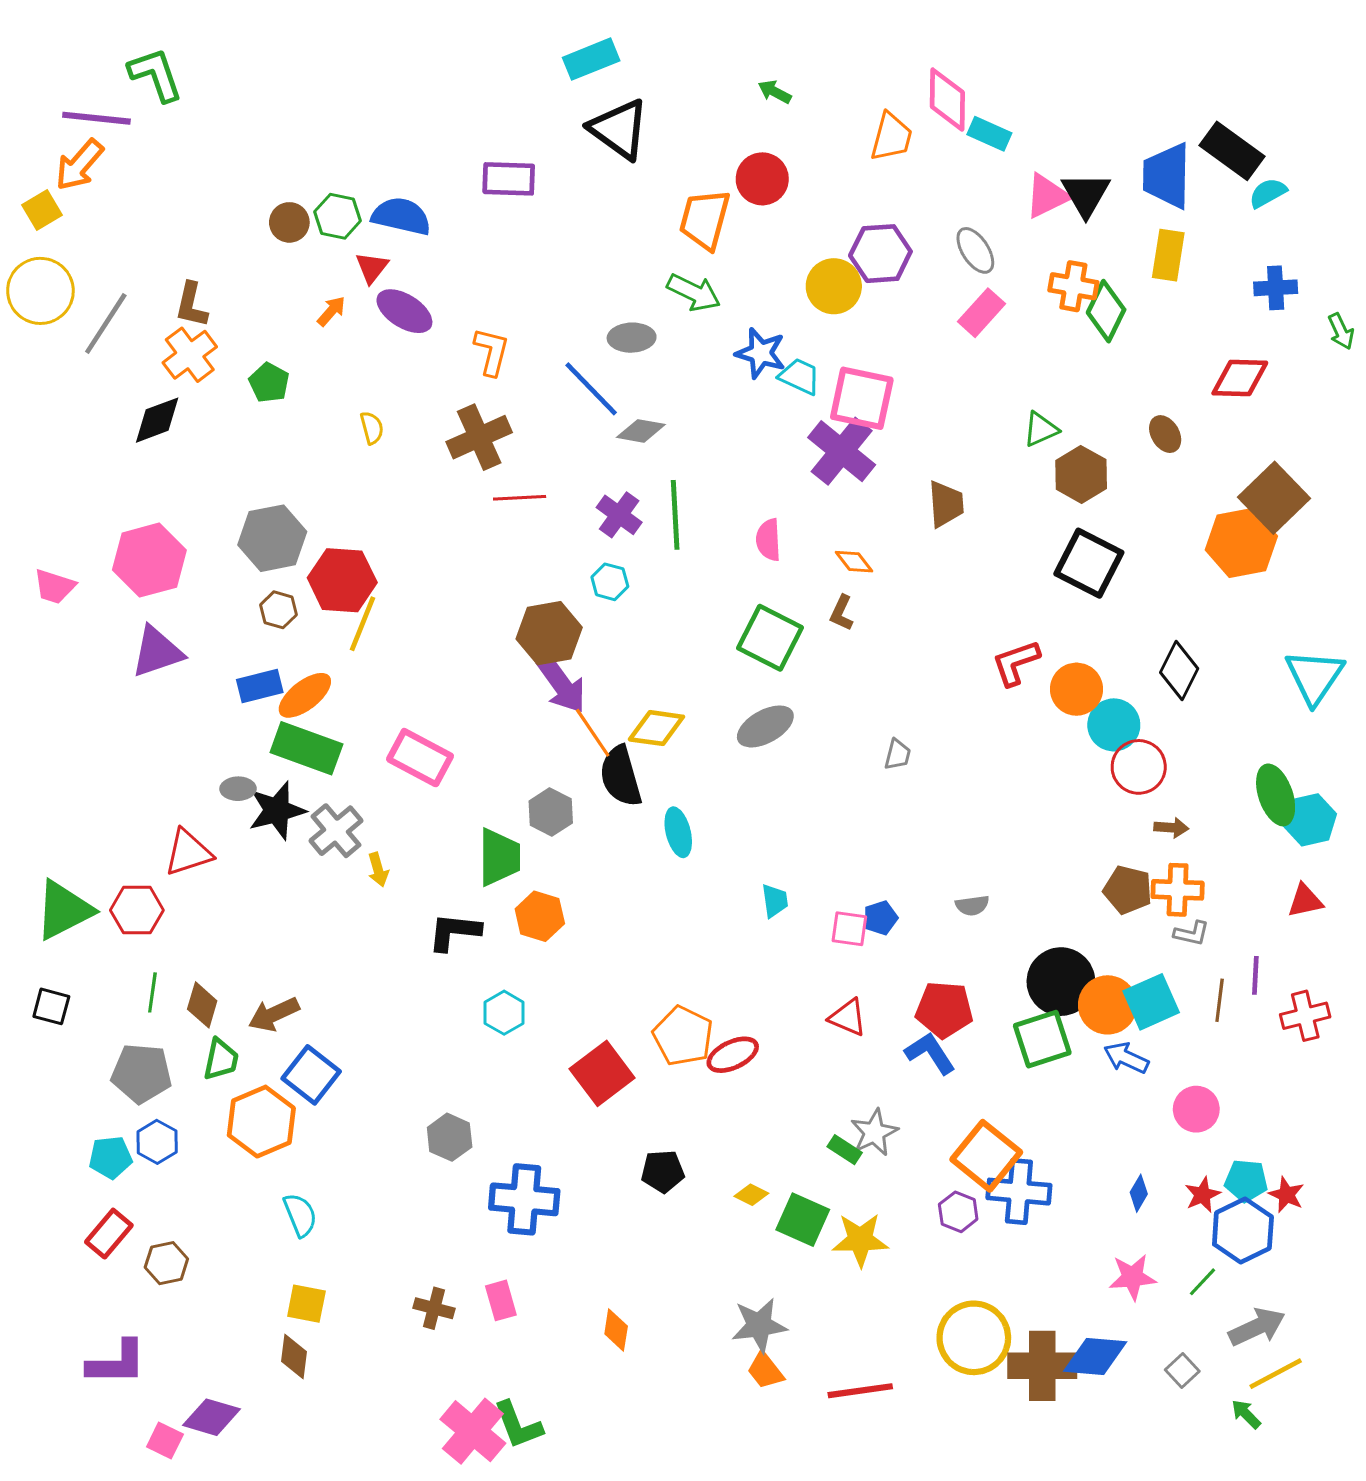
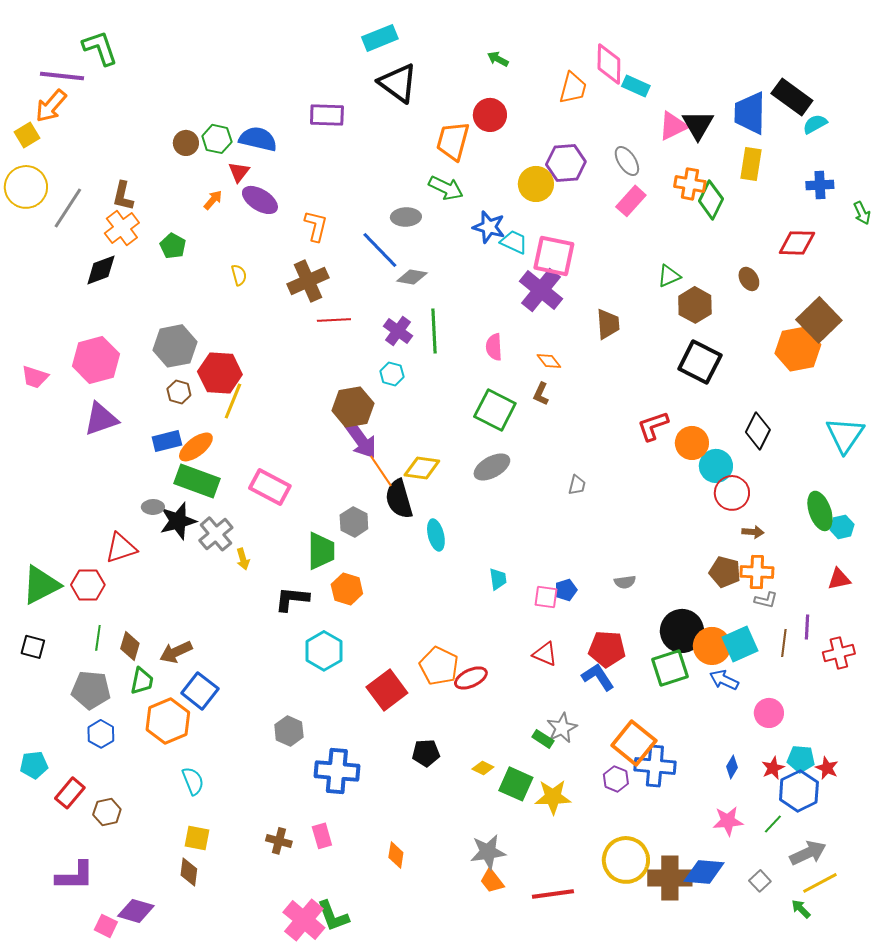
cyan hexagon: (1310, 820) -> (842, 527), size x0.7
cyan hexagon: (504, 1013) -> (324, 651), size x1.4
cyan pentagon: (110, 1157) -> (34, 765), moved

